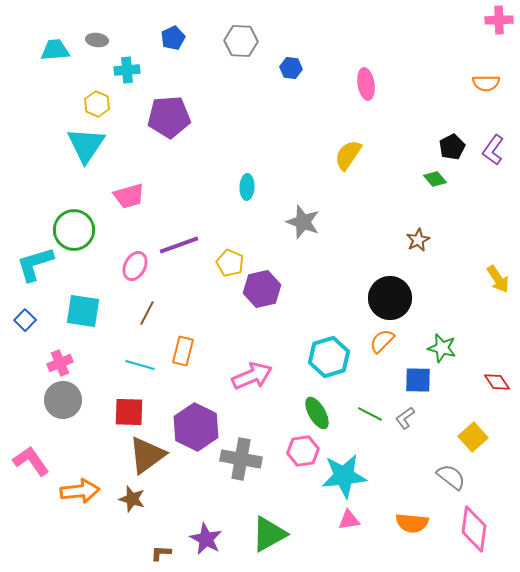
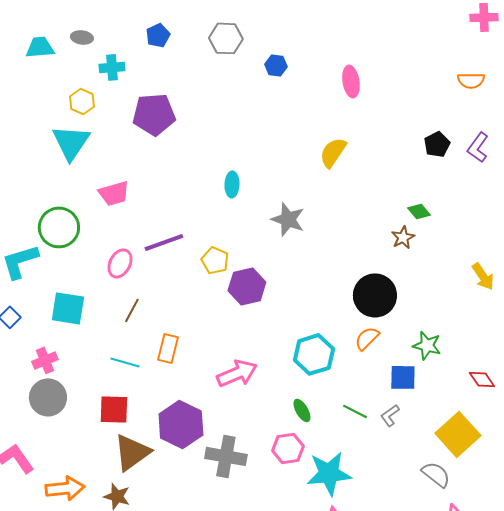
green diamond: (435, 179) -> (419, 211), moved
green ellipse: (317, 413) -> (302, 410), size x0.7
yellow square: (473, 437) -> (458, 434), size x1.5

